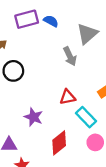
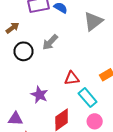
gray arrow: (70, 56) -> (50, 42), moved, turned 66

